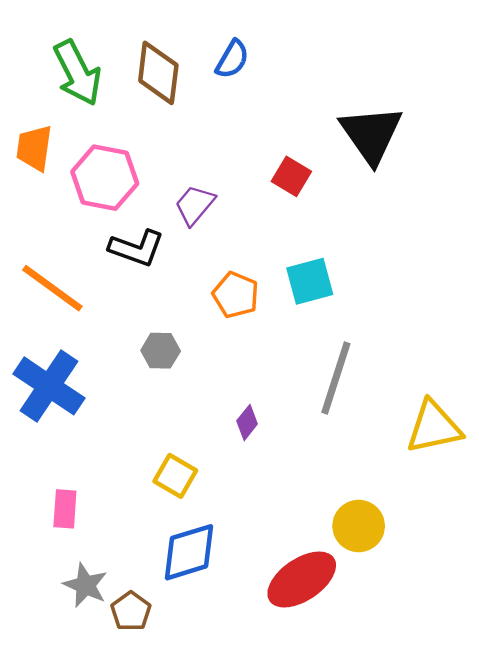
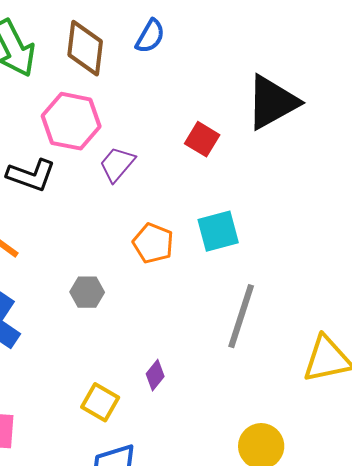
black triangle: (371, 134) -> (272, 102), turned 36
pink hexagon: (105, 178) -> (71, 121), moved
black L-shape: (137, 248) -> (31, 175), moved
purple diamond: (247, 422) -> (155, 375), moved

